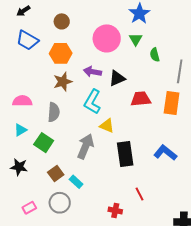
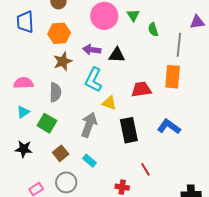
blue trapezoid: (27, 40) -> (25, 22), turned 60
black triangle: (117, 78) -> (117, 55), turned 30
red trapezoid: (141, 99) -> (141, 89), moved
cyan rectangle: (76, 182) -> (89, 161), moved

